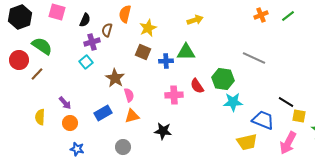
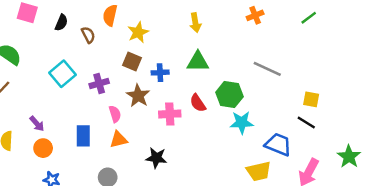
orange cross: (261, 15) -> (255, 15), moved
yellow arrow: (195, 20) -> (195, 23), turned 98
brown semicircle: (107, 30) -> (88, 35), turned 136
purple cross: (92, 42) -> (99, 84), moved
green triangle: (186, 52) -> (198, 62), moved
cyan square: (86, 62) -> (63, 74), size x1.5
brown star: (115, 78) -> (138, 96), moved
blue rectangle: (103, 113) -> (83, 136), turned -60
yellow square: (299, 116) -> (311, 99), moved

